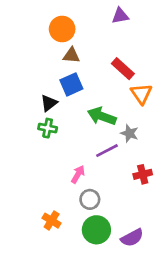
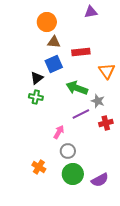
red rectangle: (123, 69) -> (81, 52), moved, turned -48
red cross: (143, 174) -> (106, 123), moved

